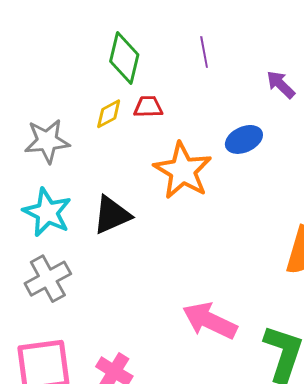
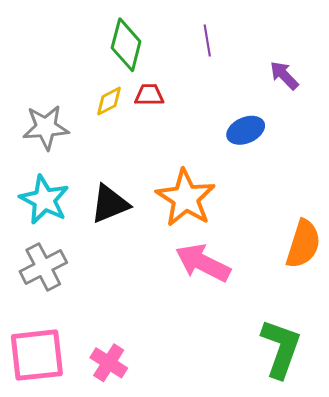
orange star: (183, 171) -> (186, 198), moved
pink arrow: (210, 321) -> (203, 263), moved

